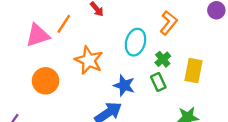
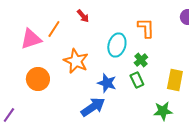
orange L-shape: (169, 23) -> (146, 28), turned -40
yellow rectangle: (194, 71) -> (175, 80), moved

